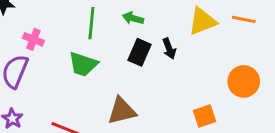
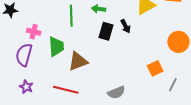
green trapezoid: (83, 64) -> (56, 46), moved, turned -105
brown triangle: (122, 111) -> (78, 61), moved

